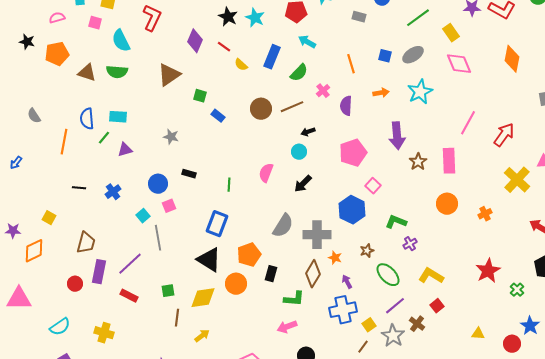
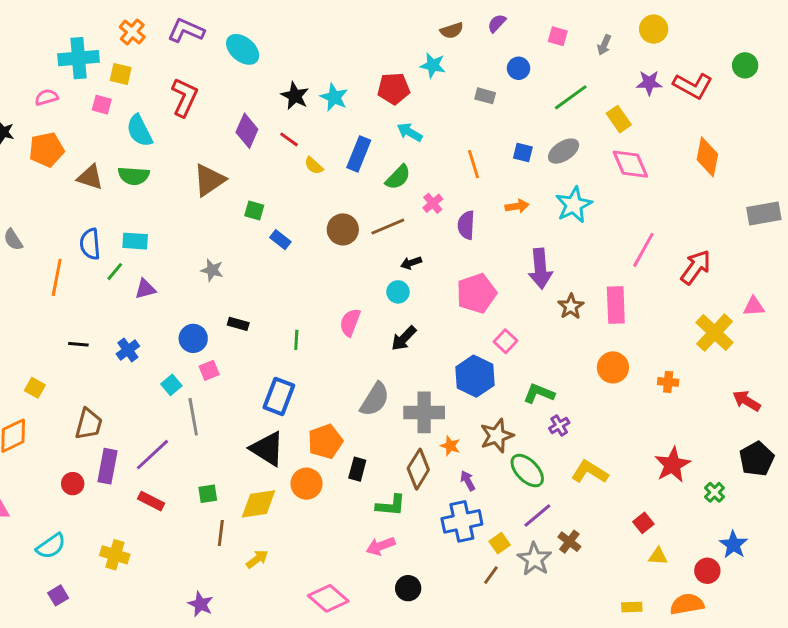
orange cross: (485, 214) -> (668, 382), turned 32
brown star: (367, 251) -> (497, 436), size x1.6
red square: (437, 306) -> (643, 523), moved

